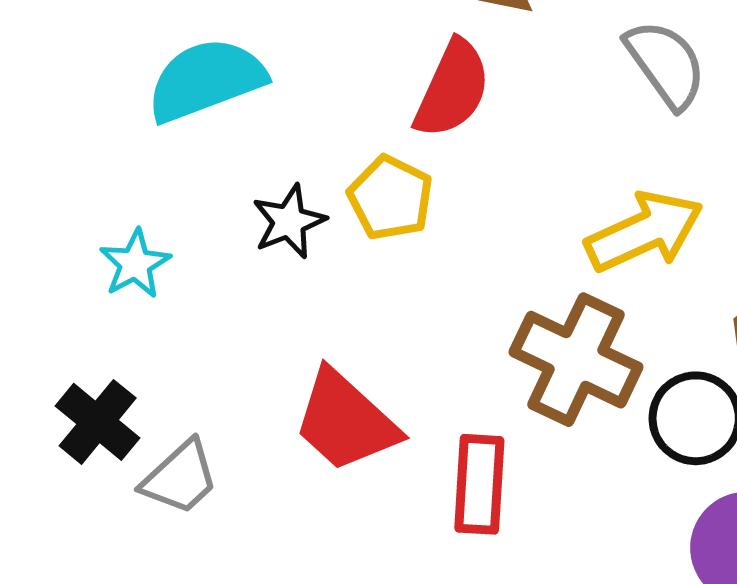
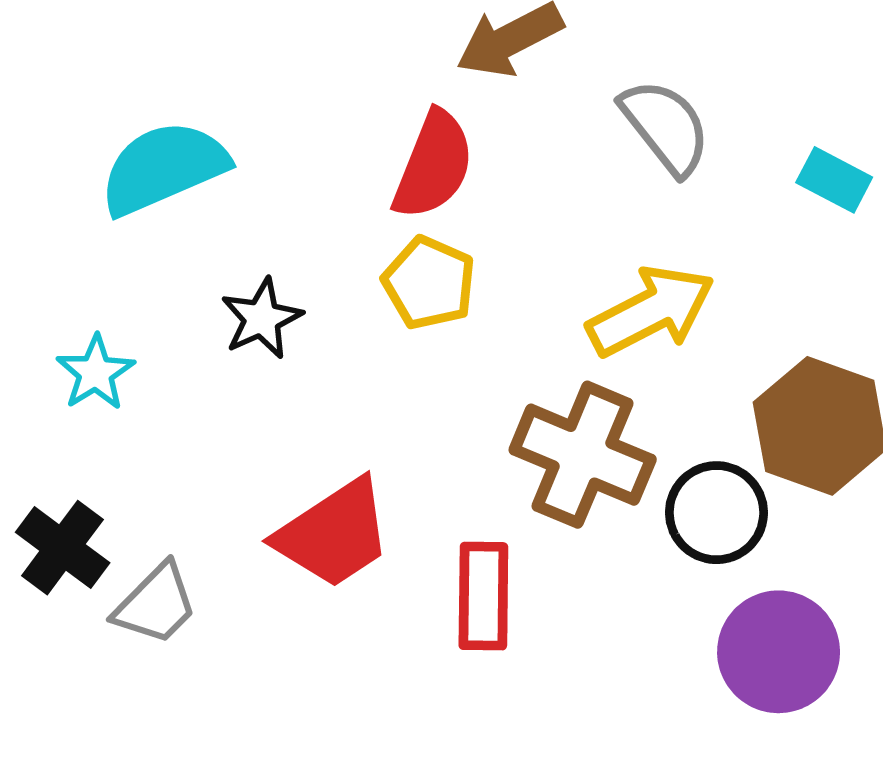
yellow pentagon: (390, 198) -> (429, 283), moved
red trapezoid: (346, 421) -> (334, 534), turned -73

